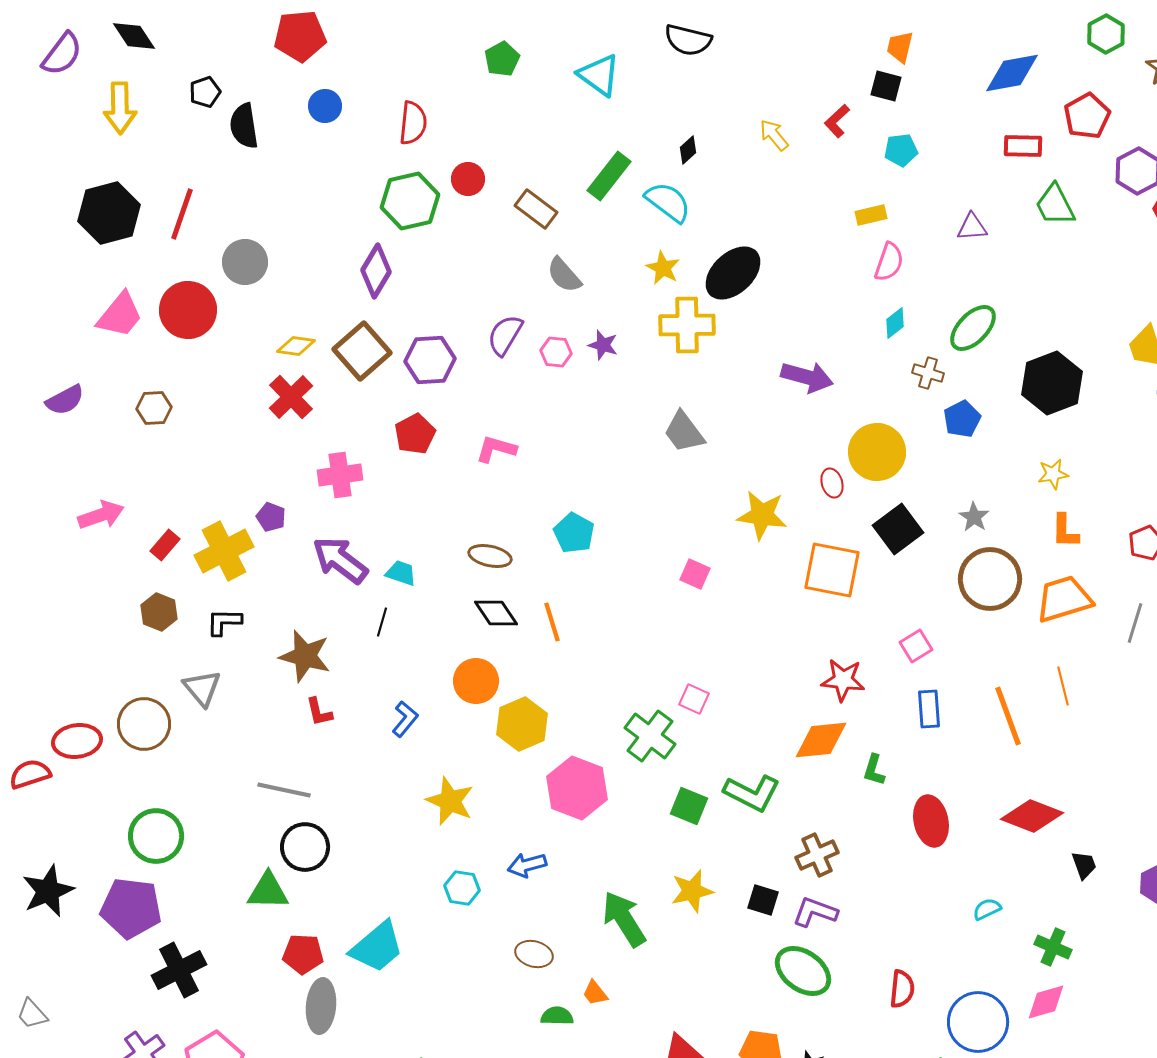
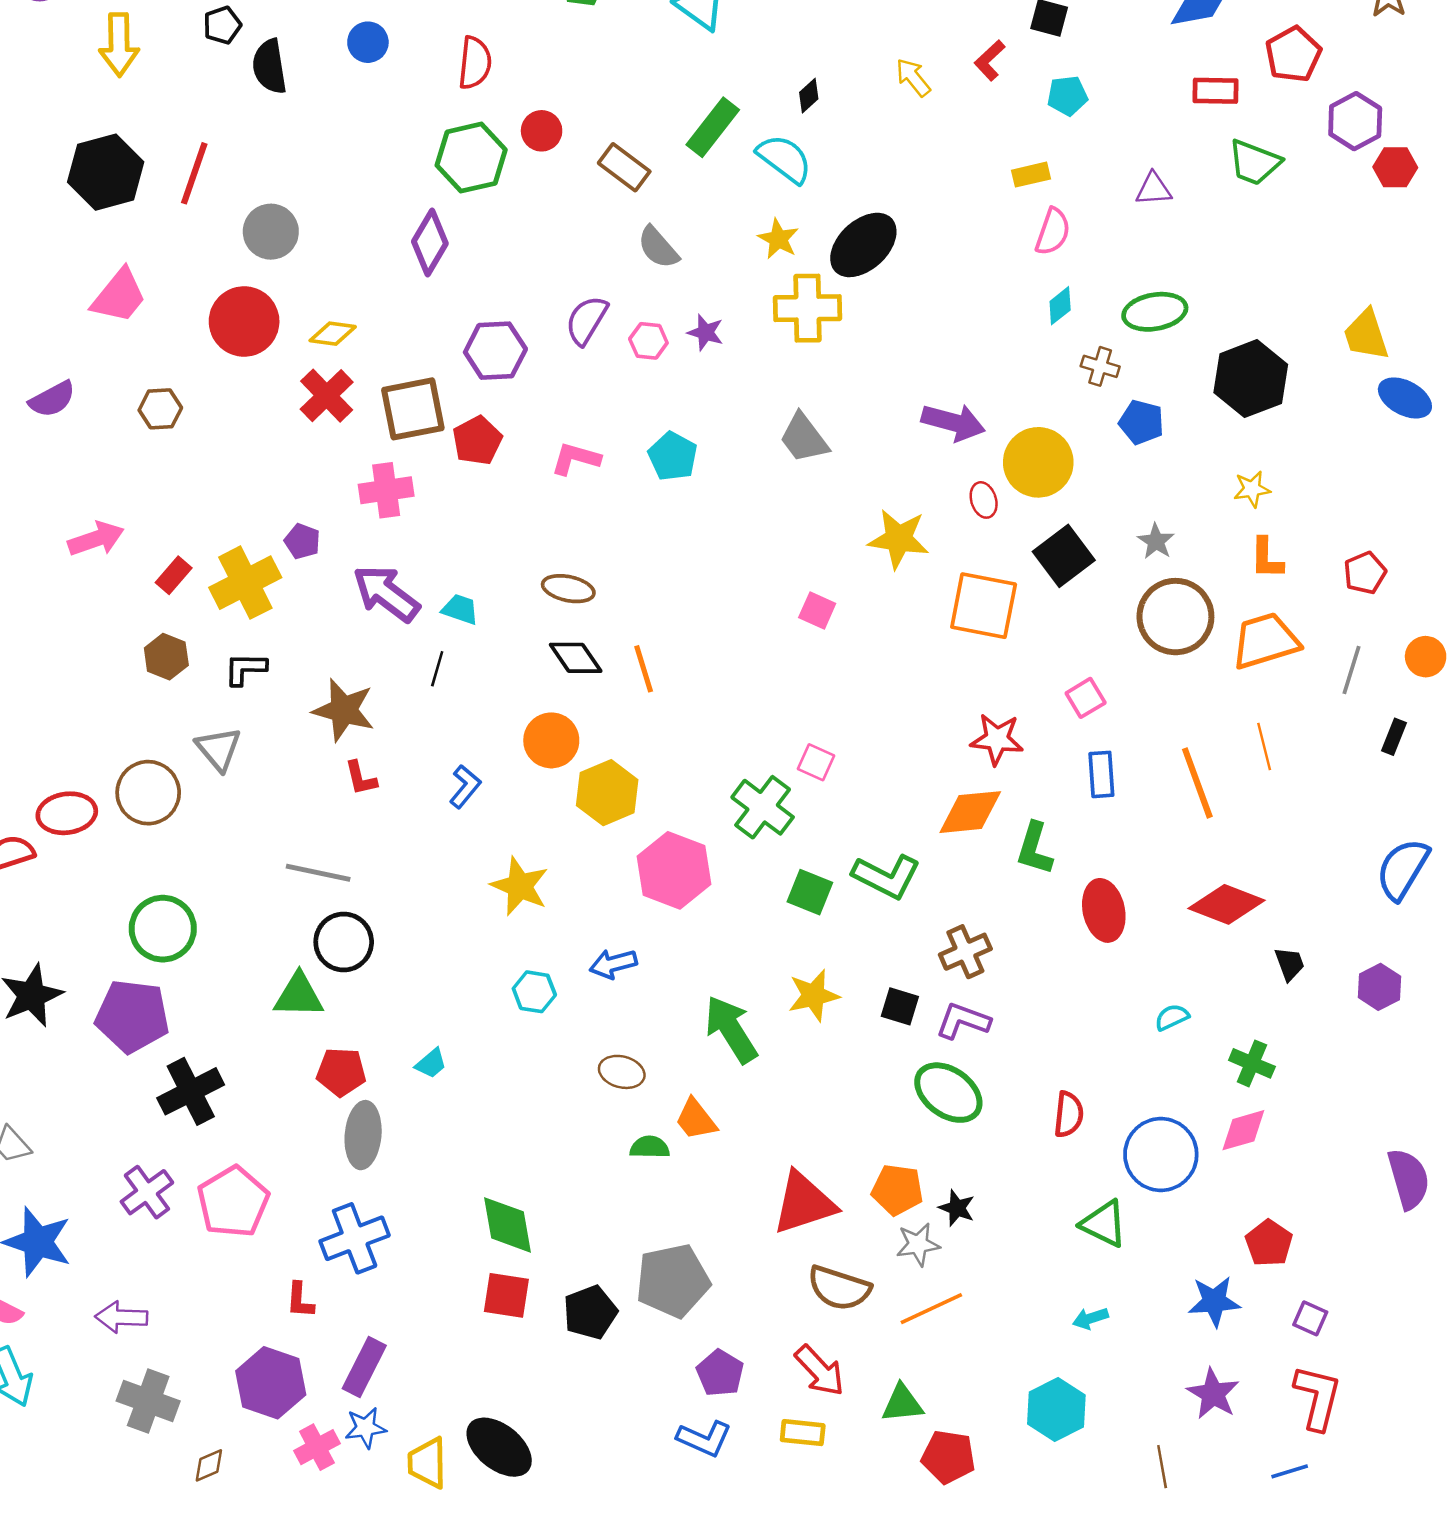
green trapezoid: (1055, 205) -> (1254, 162), turned -42
red circle: (188, 310) -> (244, 321), moved
green ellipse: (973, 328) -> (1155, 312), turned 36
brown square: (362, 351) -> (413, 409), moved, turned 30
purple arrow: (807, 377) -> (953, 422), moved
blue pentagon: (962, 419) -> (1141, 422), turned -30
cyan pentagon: (574, 533) -> (673, 456), moved
green L-shape: (874, 770) -> (1035, 848), size x1.4
cyan trapezoid: (377, 947) -> (431, 1063), size x0.5
orange trapezoid: (595, 993) -> (696, 1119), size x1.4

